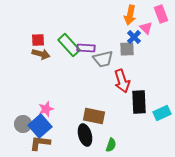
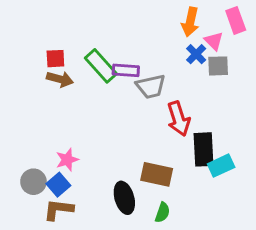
gray square: (127, 49) -> (218, 66), moved
cyan rectangle: (162, 113) -> (221, 166), moved
brown rectangle: (94, 116) -> (157, 174), moved
blue square: (40, 126) -> (58, 185), size x0.7

